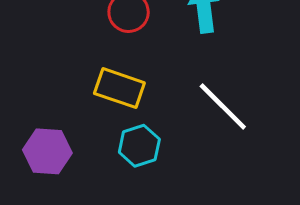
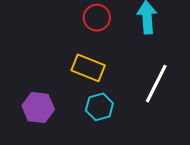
white line: (223, 107) -> (156, 84), turned 69

